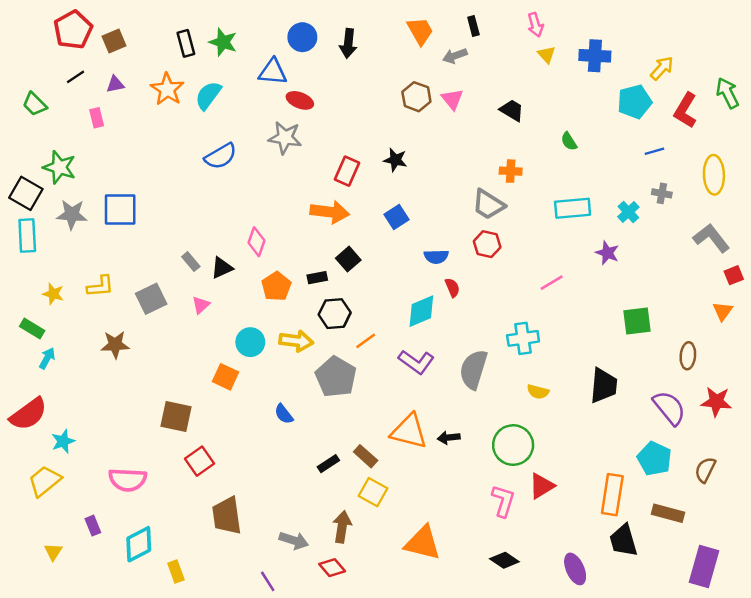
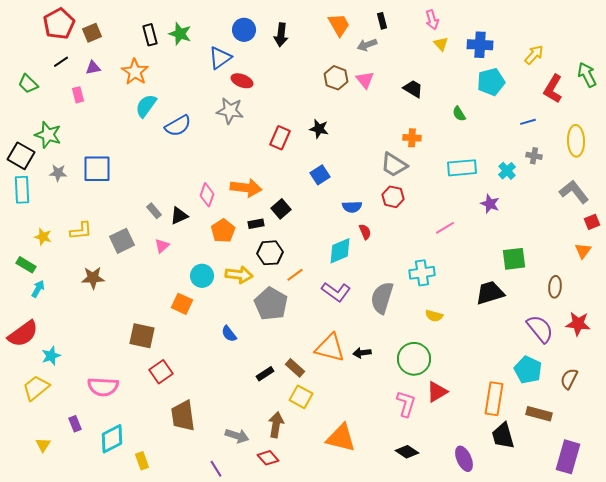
blue triangle: (273, 72) -> (220, 58), turned -40
cyan semicircle: (208, 95) -> (146, 106), moved
cyan pentagon: (635, 102) -> (491, 82), moved
orange arrow: (330, 212) -> (246, 188), moved
gray star: (72, 214) -> (58, 173), size x0.7
black trapezoid: (604, 386) -> (490, 293), moved, turned -112

